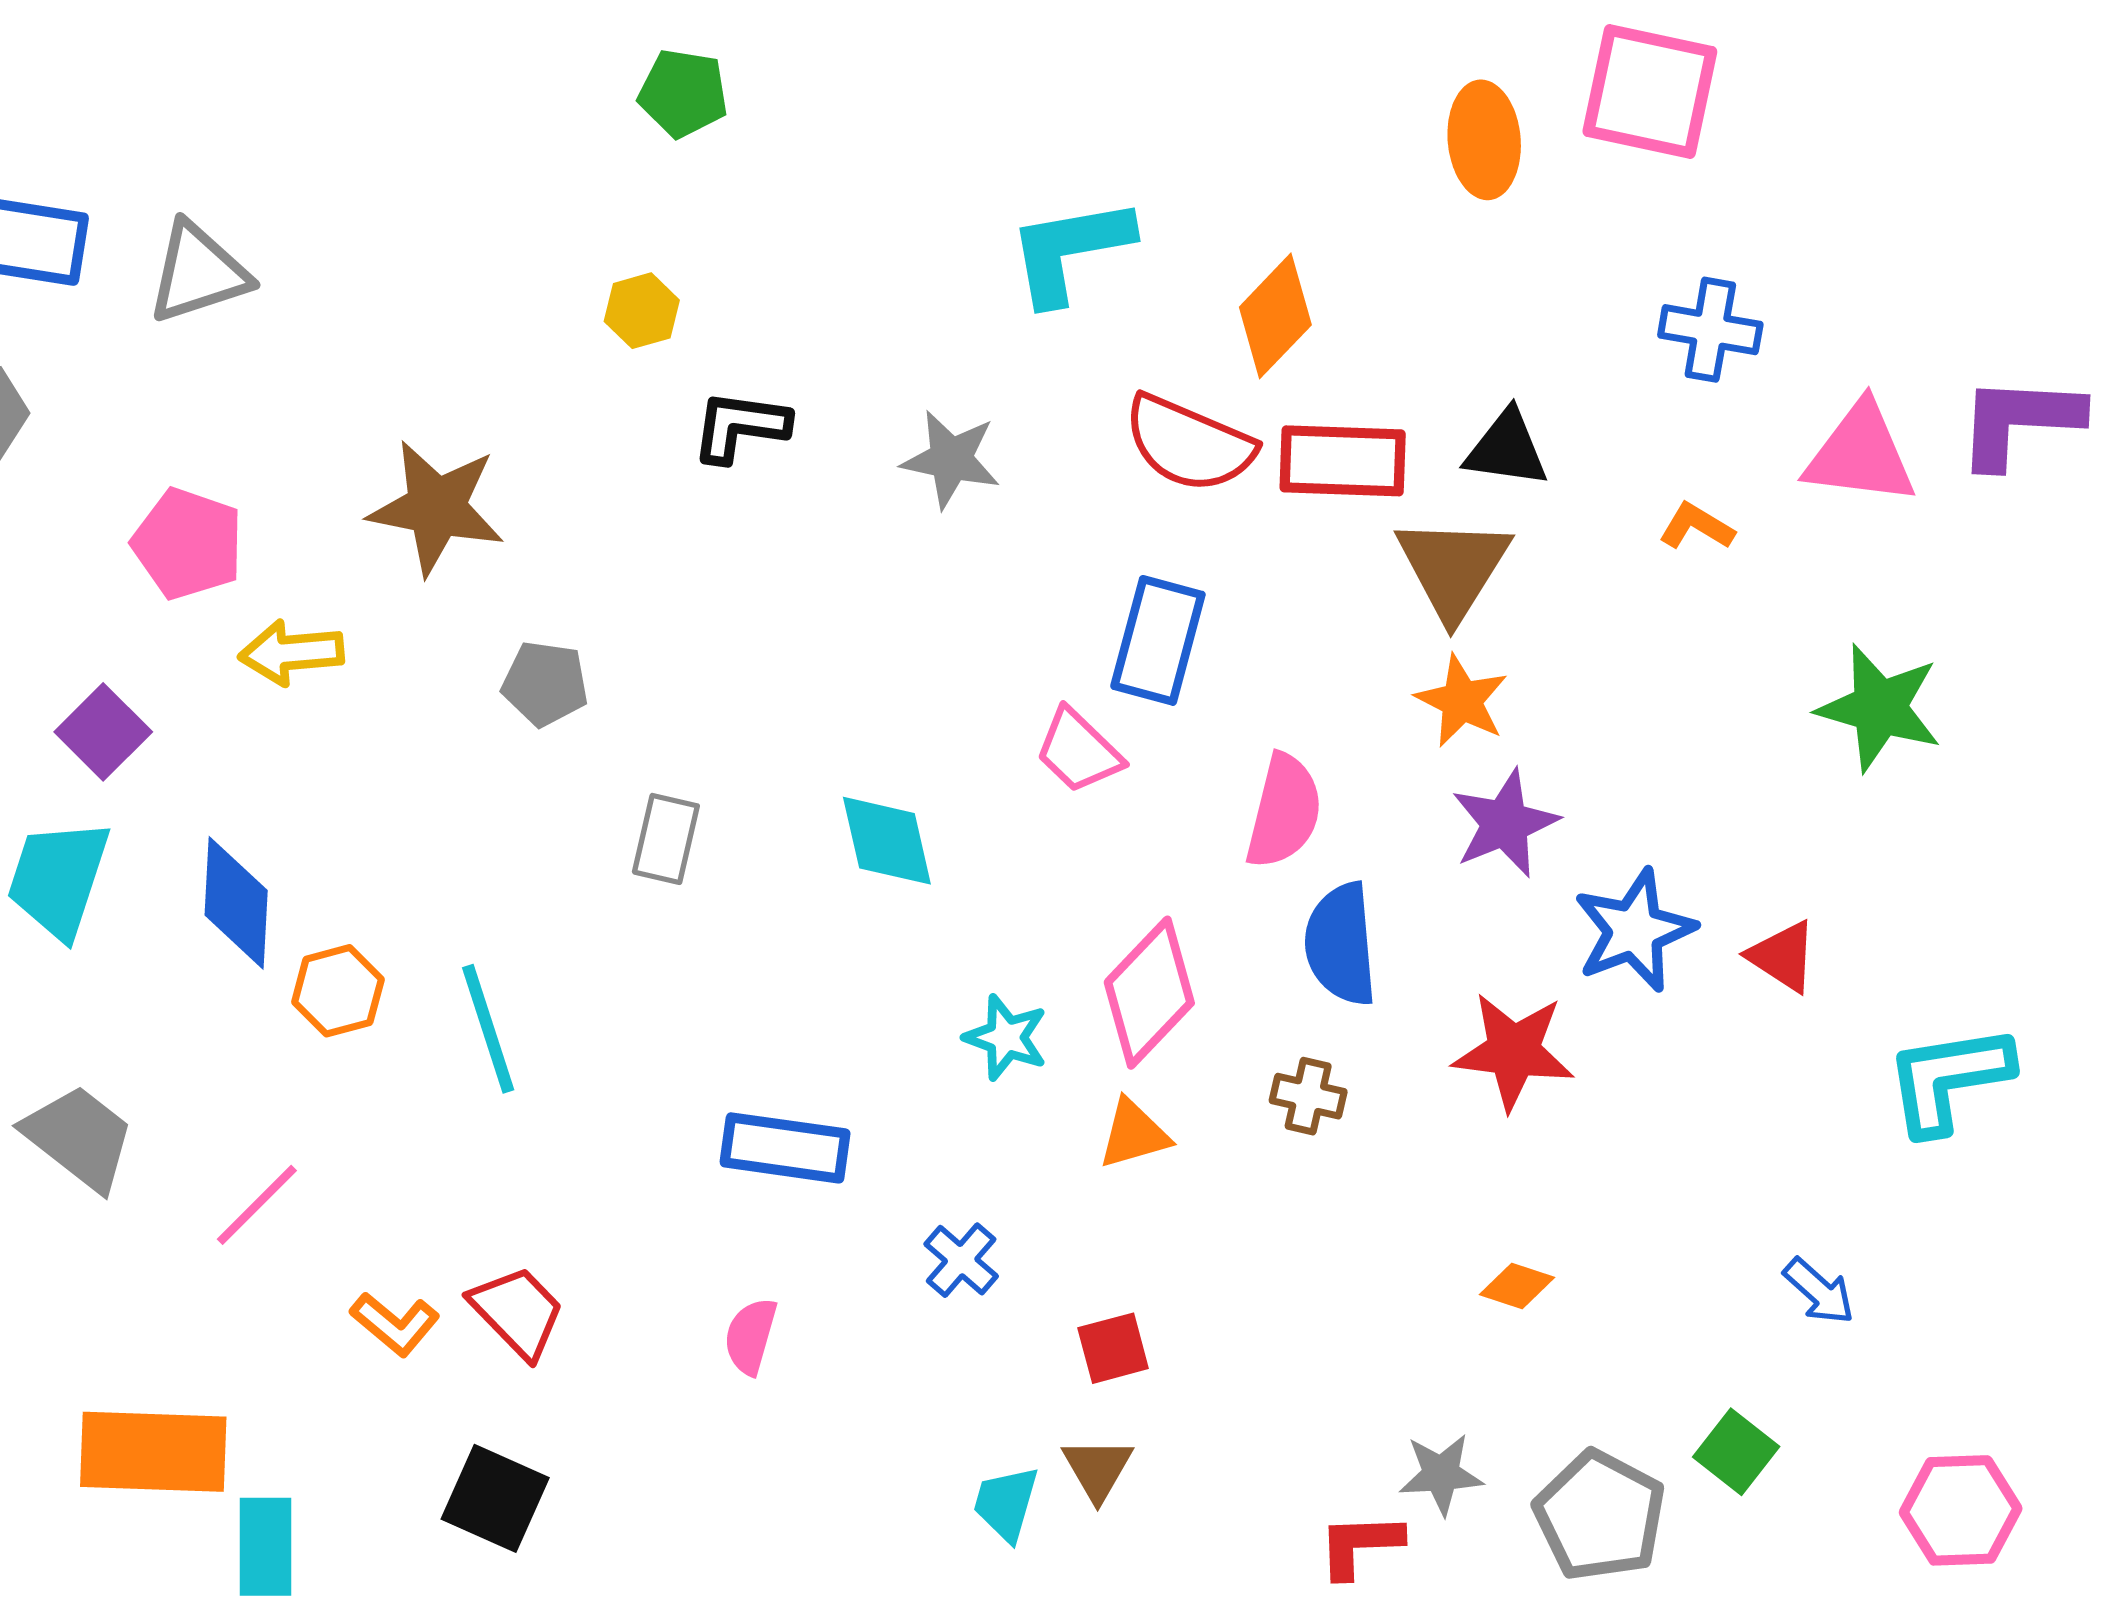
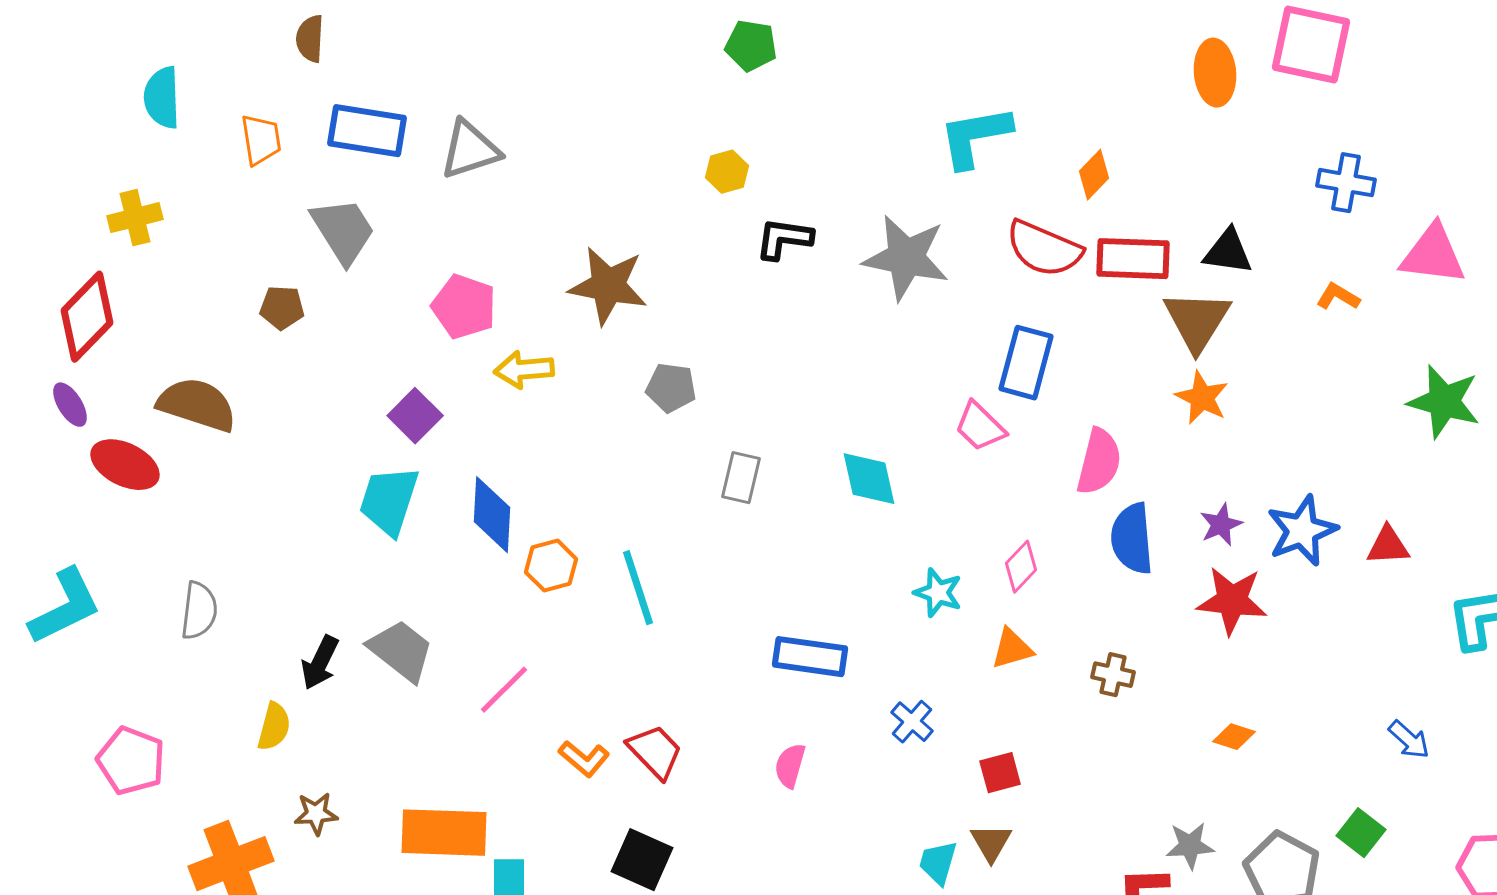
orange diamond: (1275, 316) -> (1094, 175), size x0.7
gray star: (951, 459) -> (906, 258), size x1.5
purple star: (1505, 823) -> (1221, 525), moved, size x0.7
red triangle: (1783, 956) -> (1388, 546), turned -36
pink diamond: (1149, 993) -> (1021, 567), size x0.6
brown cross: (1308, 1096) -> (1113, 675), moved

